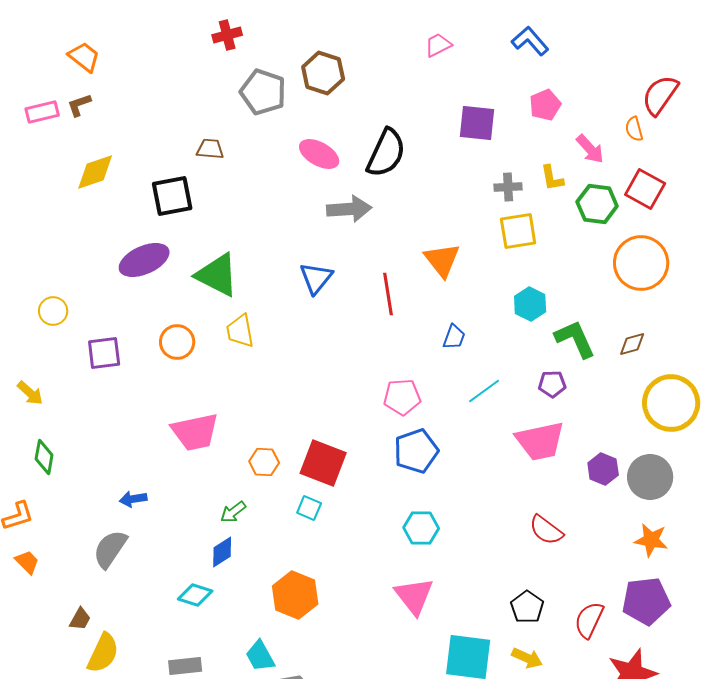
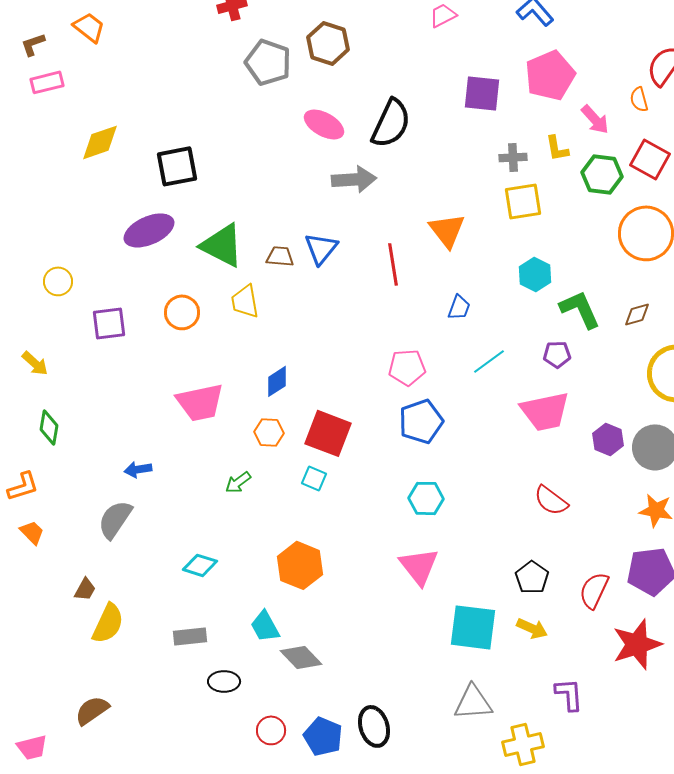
brown L-shape: (79, 105) -> (33, 44), moved
pink pentagon: (545, 105) -> (550, 75), size x1.6
brown trapezoid: (210, 149) -> (280, 256), moved
blue diamond: (222, 552) -> (277, 381), moved

